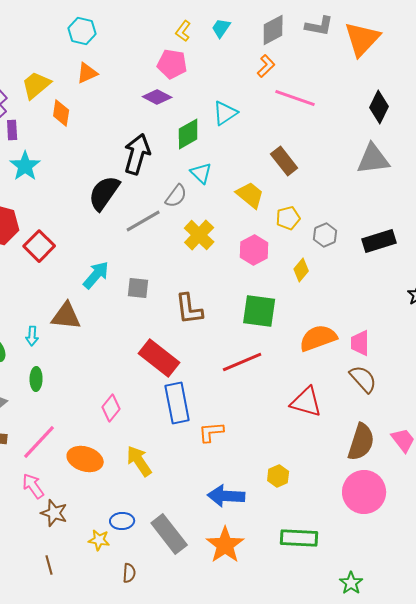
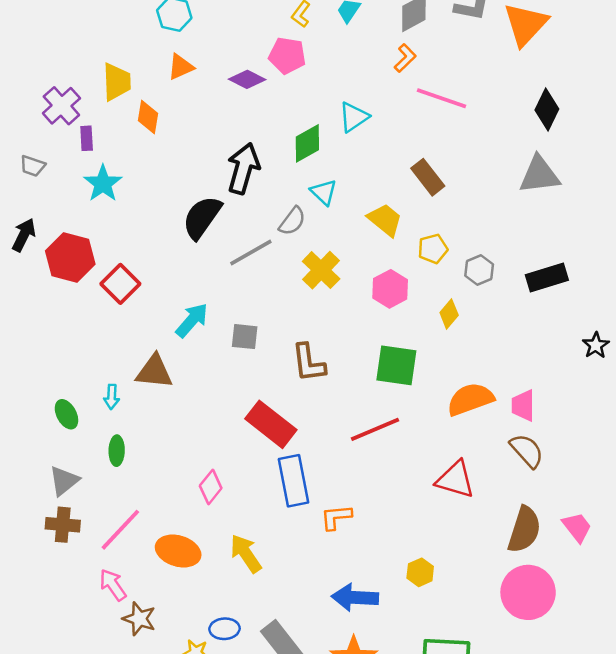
yellow trapezoid: (36, 85) -> (117, 82), turned 128
purple diamond: (157, 97) -> (247, 79), moved

